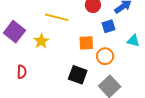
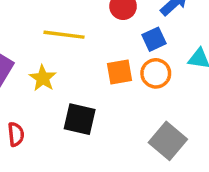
orange circle: (105, 56) -> (156, 73), moved
black square: (78, 75) -> (80, 119), moved

